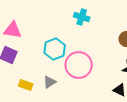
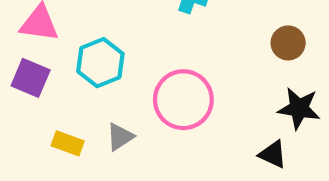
cyan hexagon: (55, 49) -> (100, 63), moved

